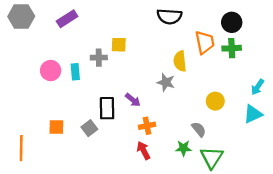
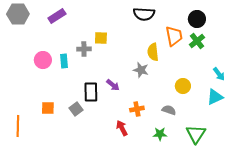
green cross: (232, 48) -> (197, 41), turned -35
cyan arrow: (258, 87) -> (219, 74), turned -72
orange cross: (147, 126) -> (137, 109), moved
gray semicircle: (199, 129) -> (169, 110), turned -32
green star: (183, 148) -> (160, 134), moved
green triangle: (212, 158) -> (196, 134), moved

